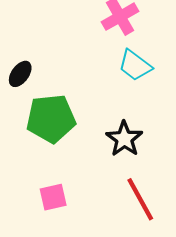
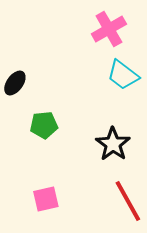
green pentagon: (51, 119) -> (44, 125), size x0.6

